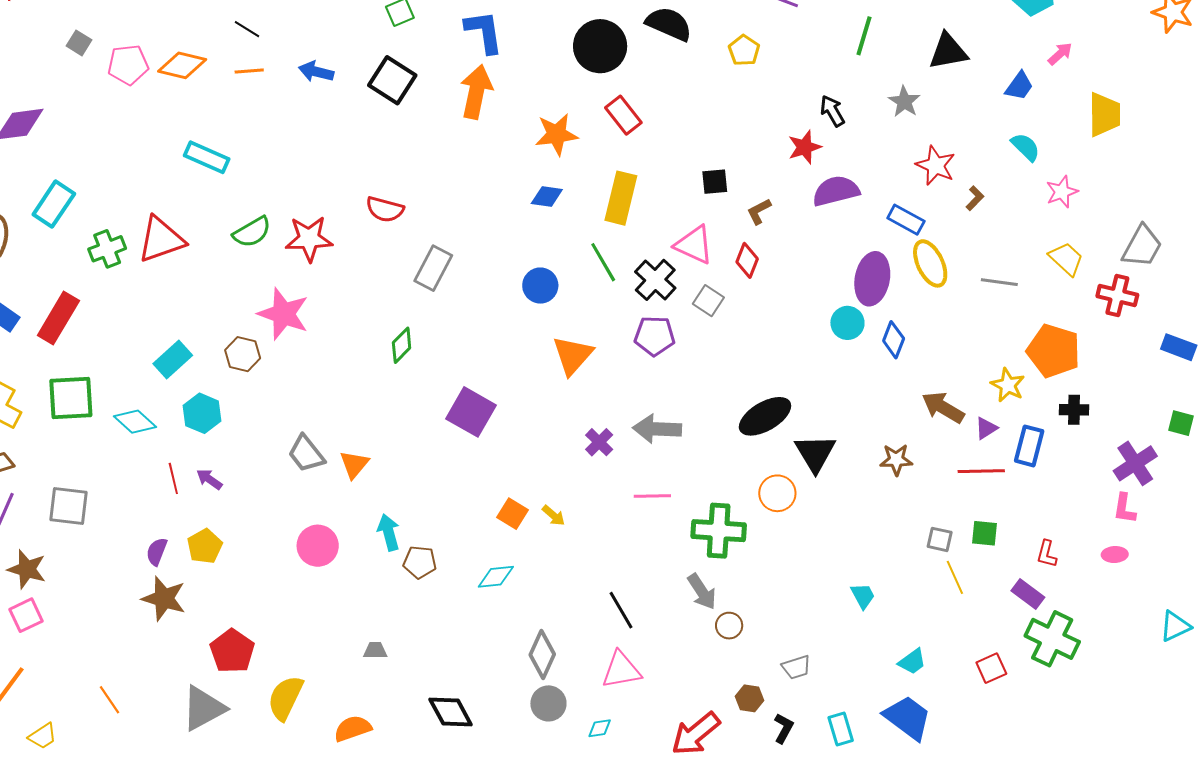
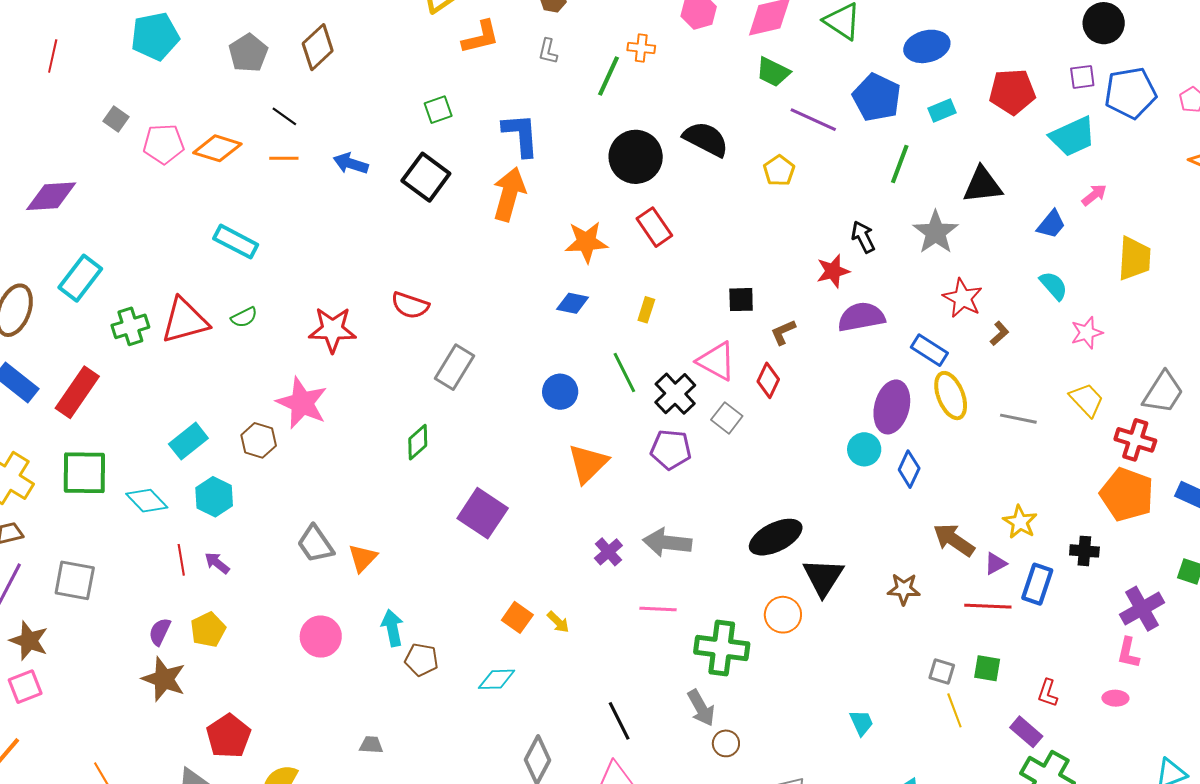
gray star: (904, 102) -> (936, 232), size x1.4
yellow rectangle: (621, 198) -> (646, 310), size x0.5
green semicircle: (252, 232) -> (244, 317), moved, size x0.7
orange pentagon: (1054, 351) -> (1127, 494), moved

